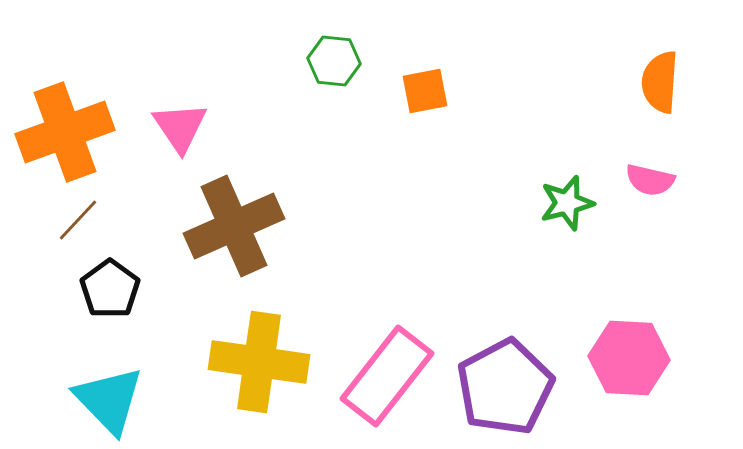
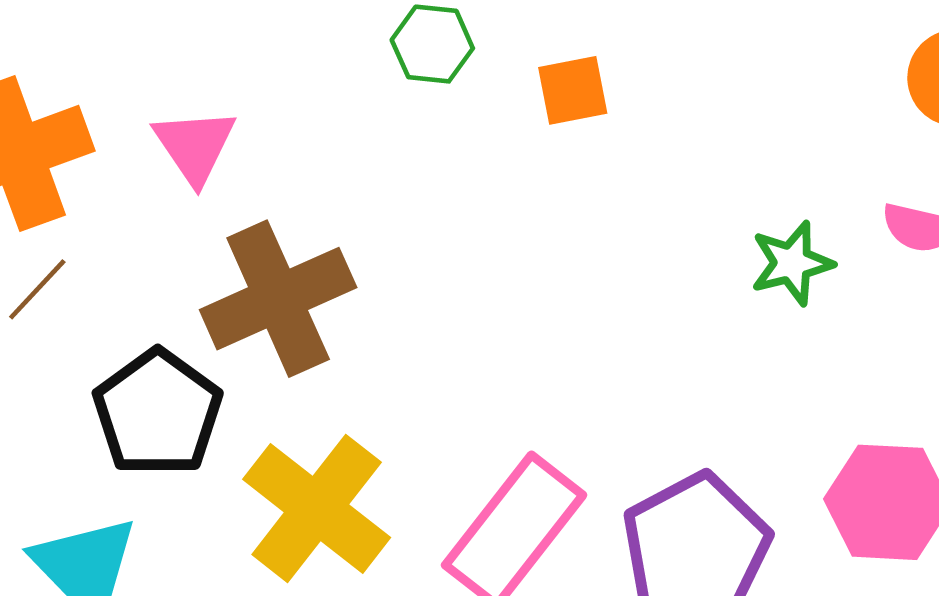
black pentagon: (110, 289) -> (158, 413), moved, size x1.4
yellow cross: (259, 362) -> (317, 508), turned 30

